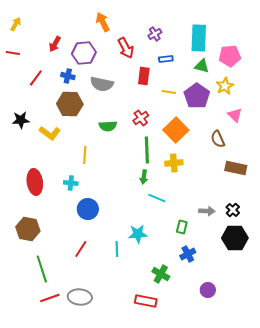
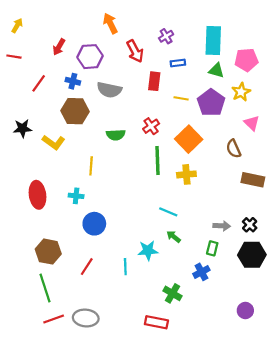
green arrow: (144, 177) -> (174, 237), moved, turned 120
green rectangle: (182, 227) -> (212, 248), moved
brown hexagon: (28, 229) -> (48, 252), moved
purple circle: (208, 290) -> (245, 310), moved

